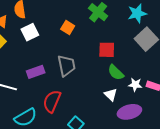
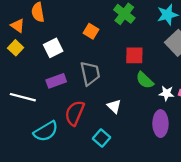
white square: (30, 32) -> (53, 48), moved
white triangle: (111, 95) -> (114, 106), moved
purple ellipse: (129, 112) -> (160, 124), turned -75

